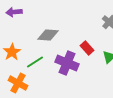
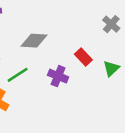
purple cross: (67, 63) -> (58, 76), size x0.7

